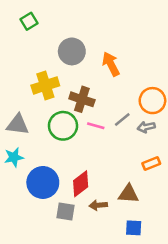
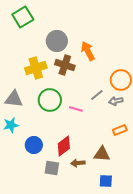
green square: (29, 21) -> (23, 17), size x1.5
brown cross: (82, 99) -> (65, 65), moved
pink line: (96, 126) -> (76, 109), moved
blue circle: (43, 182) -> (34, 145), size x0.7

